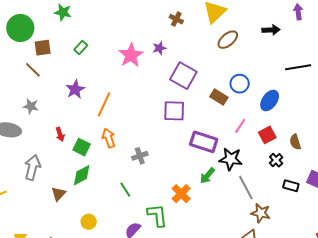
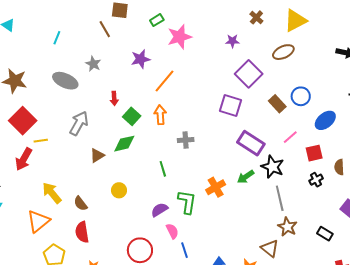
brown ellipse: (228, 40) -> (283, 52), moved
pink star: (131, 55) -> (179, 37), moved
black rectangle: (291, 186) -> (325, 234), moved

